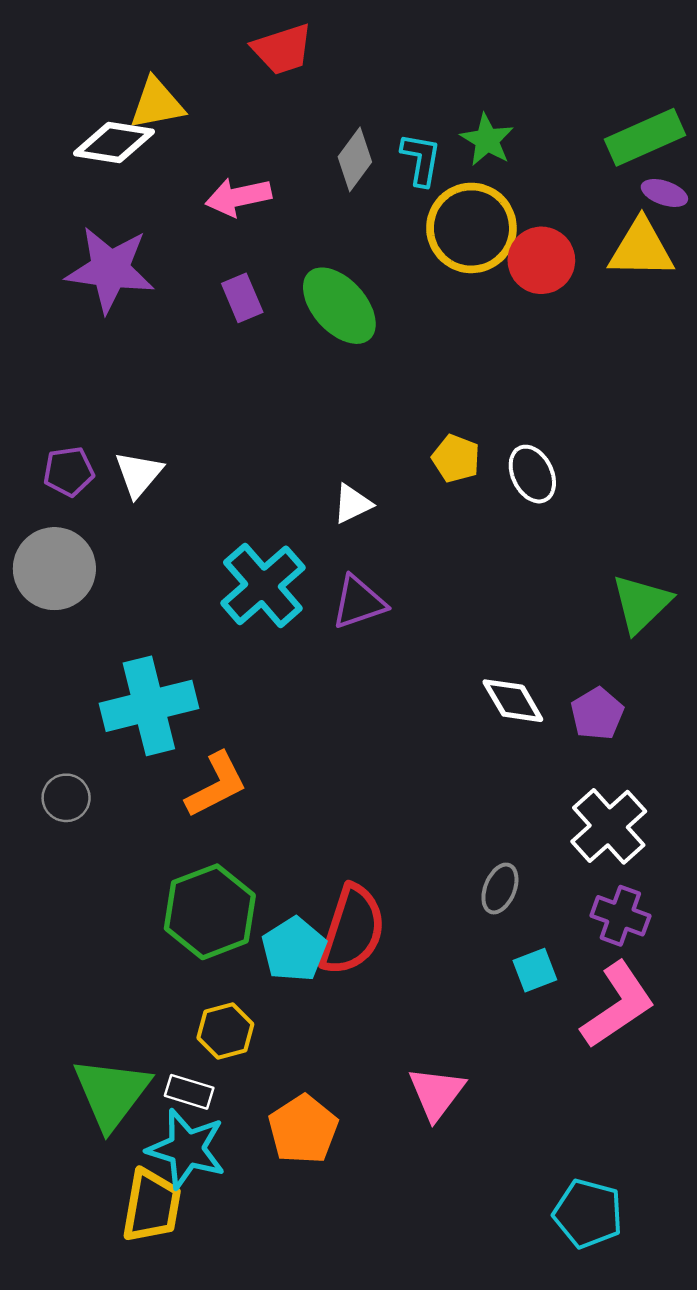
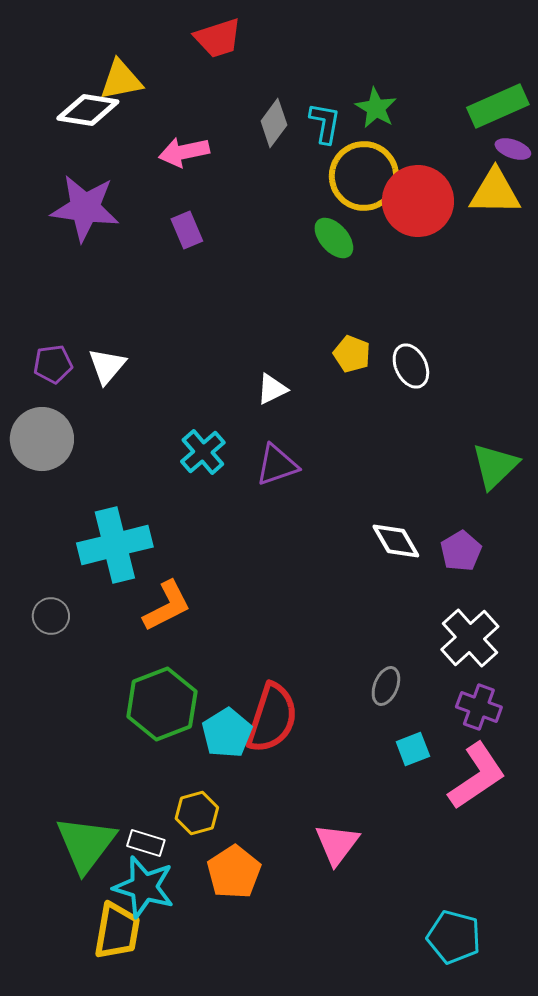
red circle: (541, 260) -> (418, 201), size x1.4
green ellipse: (339, 306) -> (334, 238), moved, size x0.7
cyan cross: (263, 585) -> (203, 452), size x0.7
yellow hexagon: (225, 1031) -> (197, 813), moved

